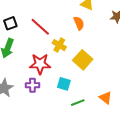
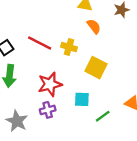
orange semicircle: (79, 23) -> (94, 26), moved
yellow cross: (59, 45) -> (69, 47), moved

